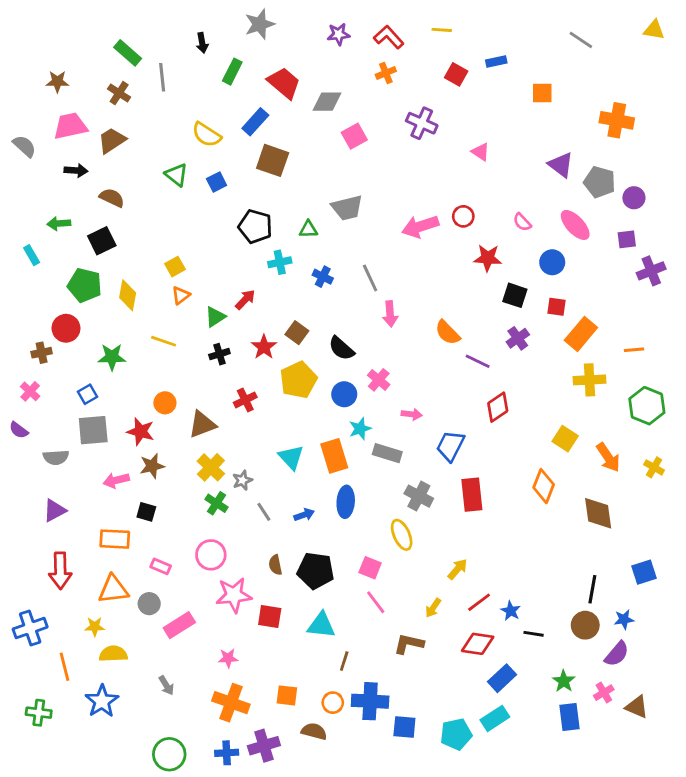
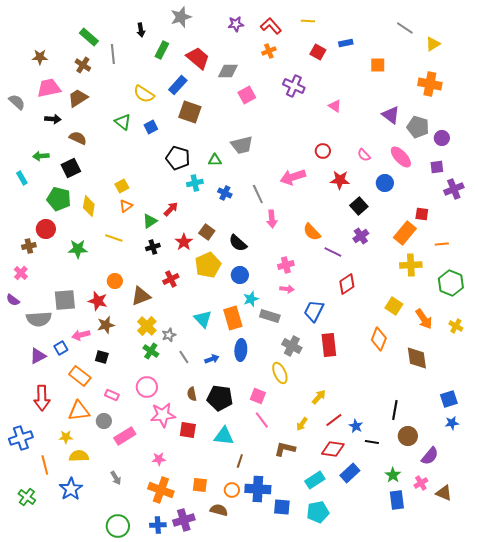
yellow triangle: (654, 30) -> (433, 44), moved, turned -42
pink arrow: (420, 226) -> (293, 177), moved
black square: (515, 295) -> (359, 206), turned 30
red square: (557, 307) -> (422, 214), moved
pink cross: (379, 380) -> (286, 265), moved, turned 35
blue square: (87, 394) -> (61, 348), moved
gray semicircle: (56, 457) -> (39, 319), size x1.4
orange rectangle: (115, 539) -> (80, 376), turned 35
black line: (592, 589) -> (395, 410), moved
blue star: (624, 619) -> (452, 423), moved
green cross: (39, 713) -> (27, 497), turned 30
cyan rectangle: (495, 718) -> (315, 480), moved

